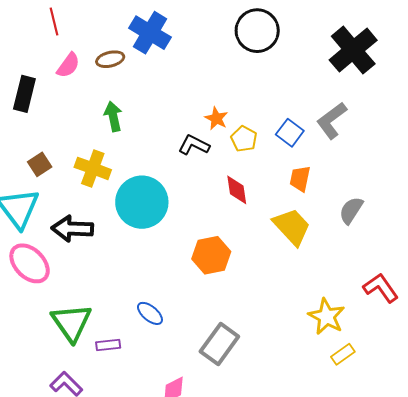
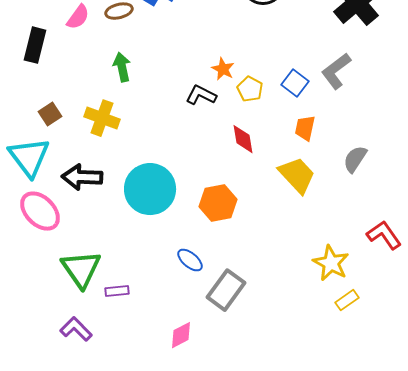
cyan circle: (142, 202) -> (150, 189), moved
blue ellipse: (150, 313) -> (190, 260), moved

